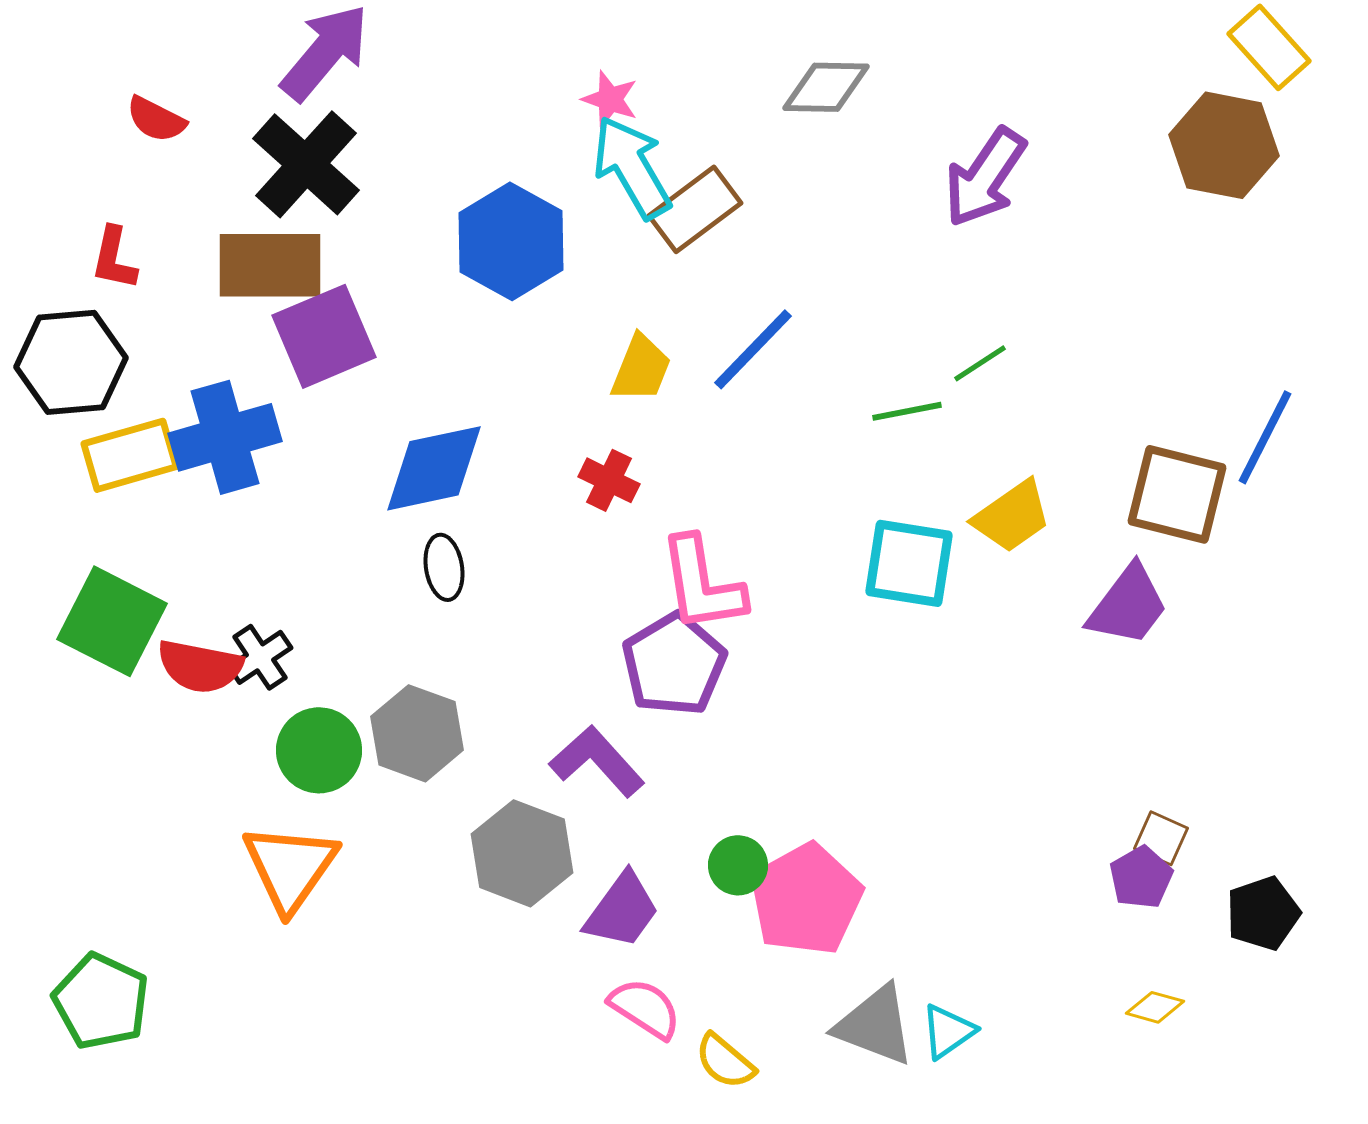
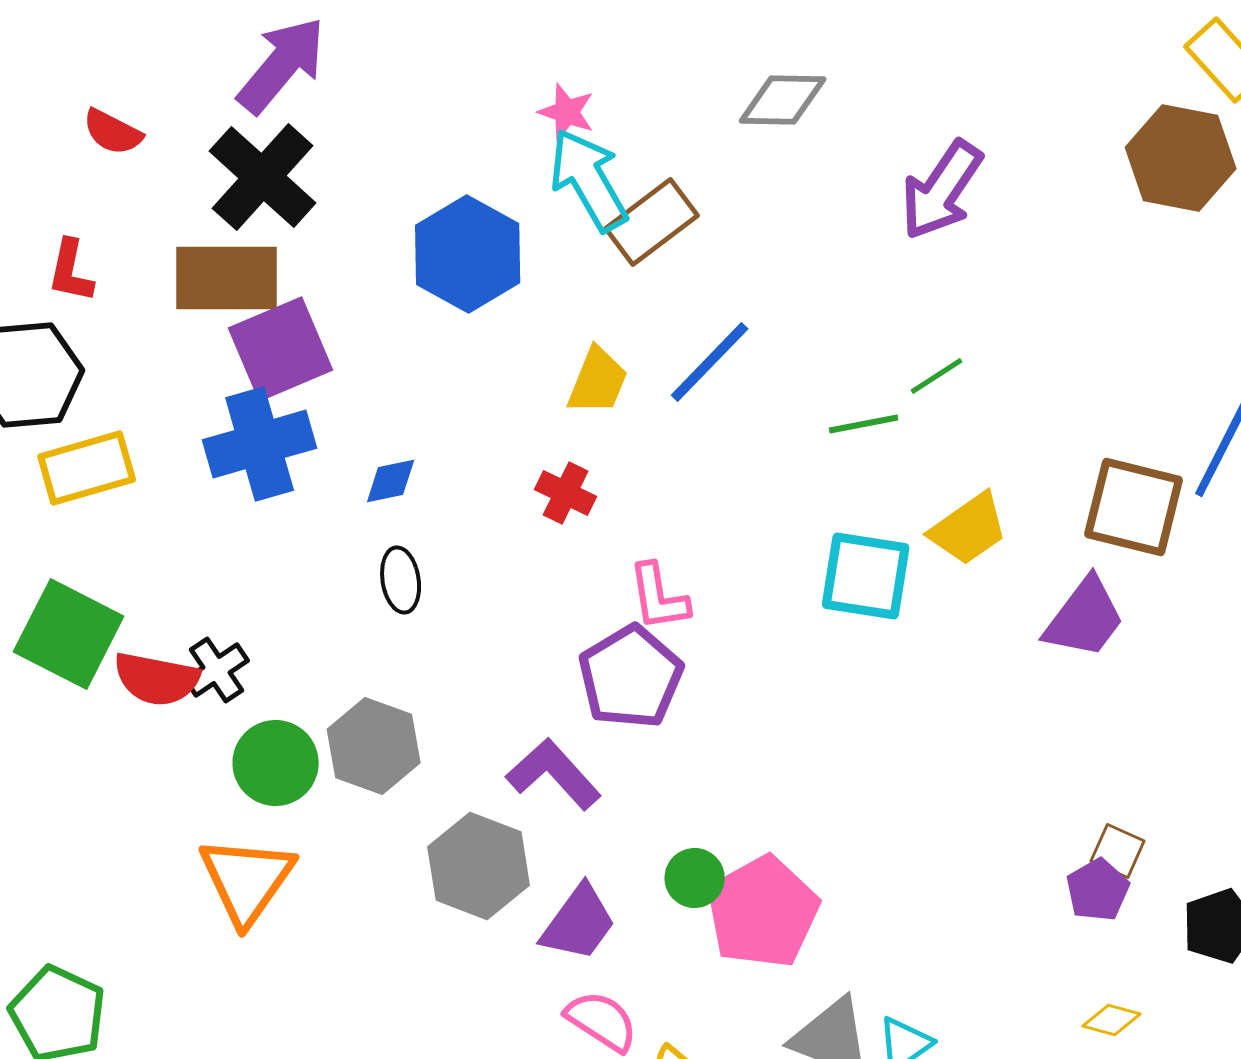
blue cross: (225, 437) -> (260, 444), moved
blue diamond: (434, 468) -> (391, 481), size x0.5
pink L-shape: (702, 584) -> (659, 597), size x0.7

